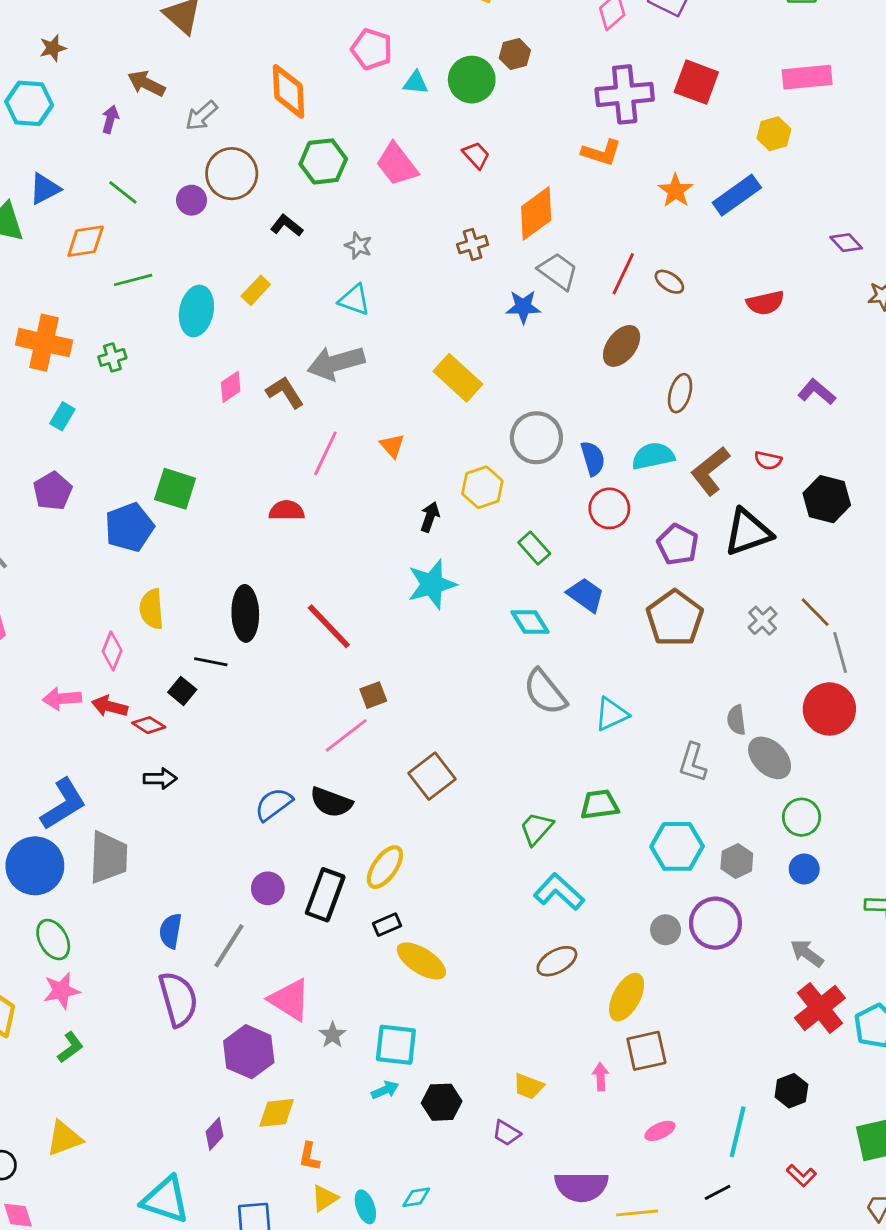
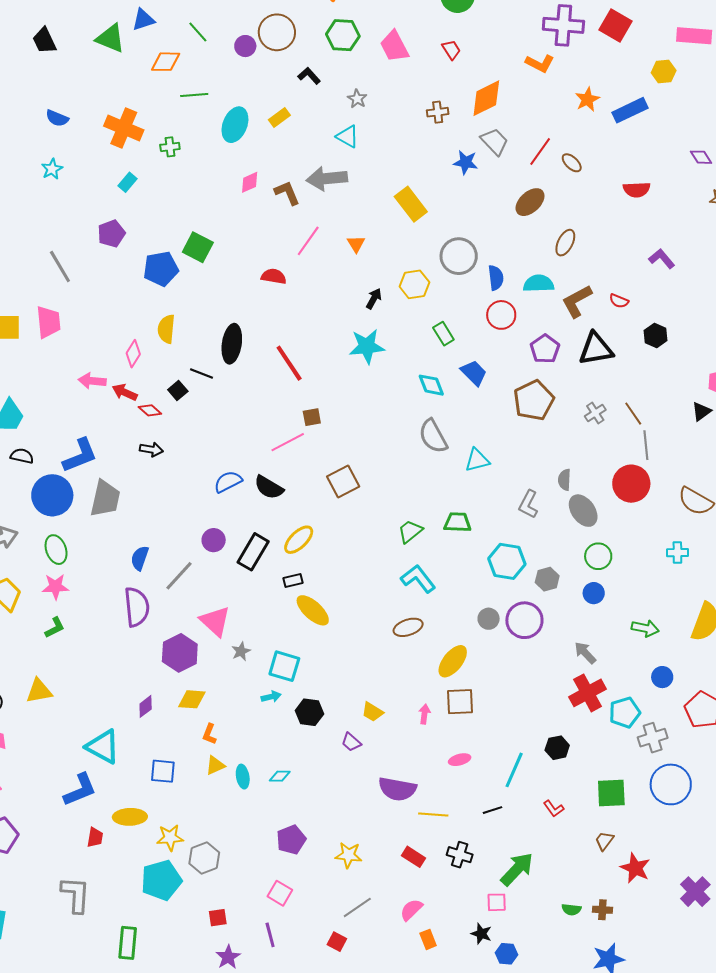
black hexagon: (827, 499) -> (656, 335), size x0.7

